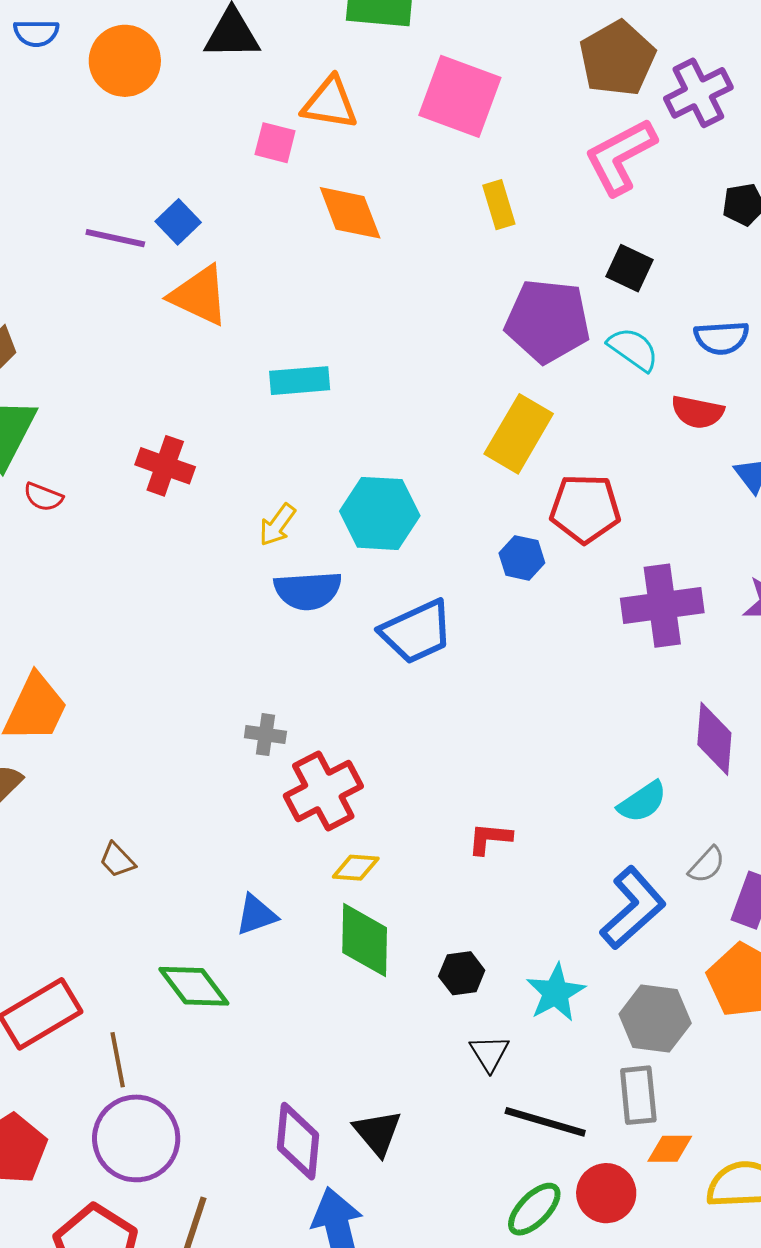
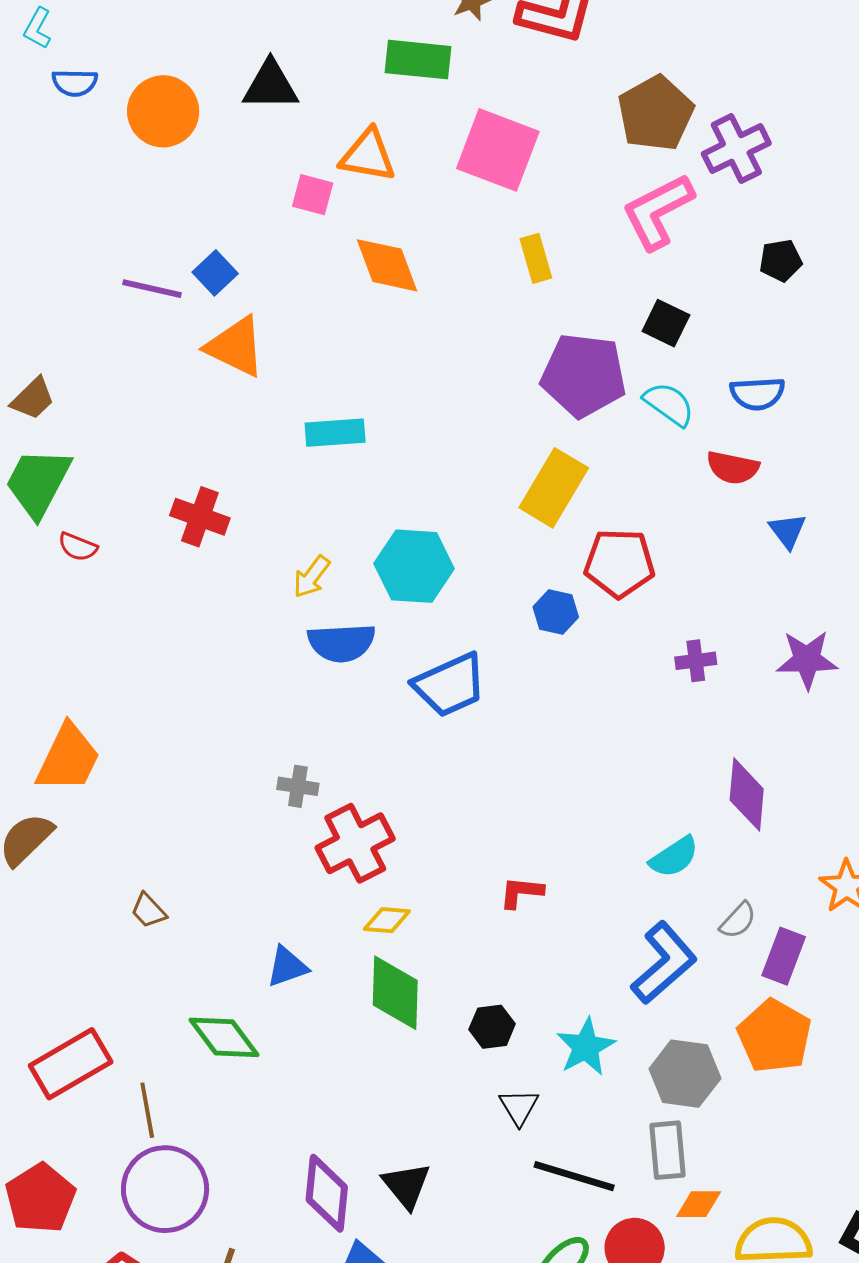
purple cross: (662, 606) -> (696, 661), size x0.5

